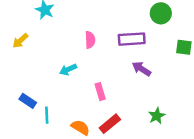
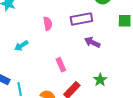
cyan arrow: (68, 70) -> (21, 46), moved
green star: (157, 116) -> (100, 80), moved

